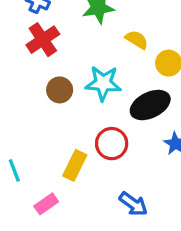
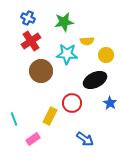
yellow semicircle: (137, 40) -> (87, 41), turned 144
cyan star: (103, 83) -> (67, 54), moved
brown circle: (60, 90) -> (41, 71), size x1.5

